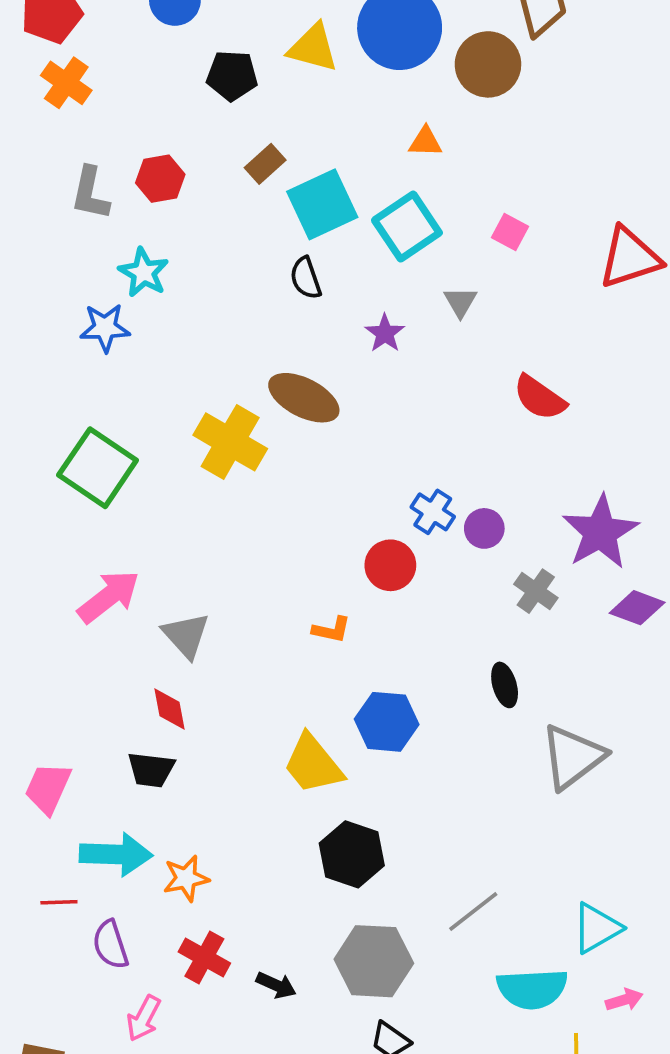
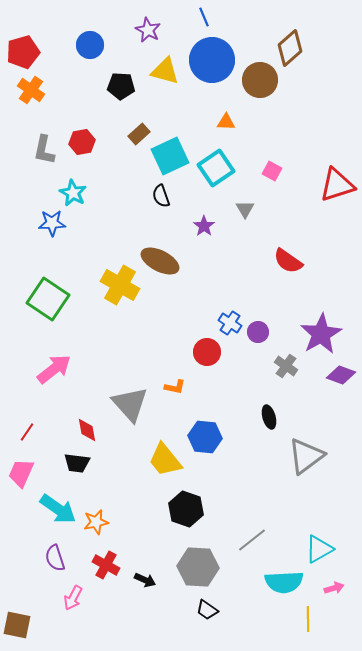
gray triangle: (186, 635) -> (130, 404), moved, size x1.4
cyan arrow: (116, 854) -> (58, 509), turned 33
red line: (59, 902) -> (27, 432), moved, turned -54

